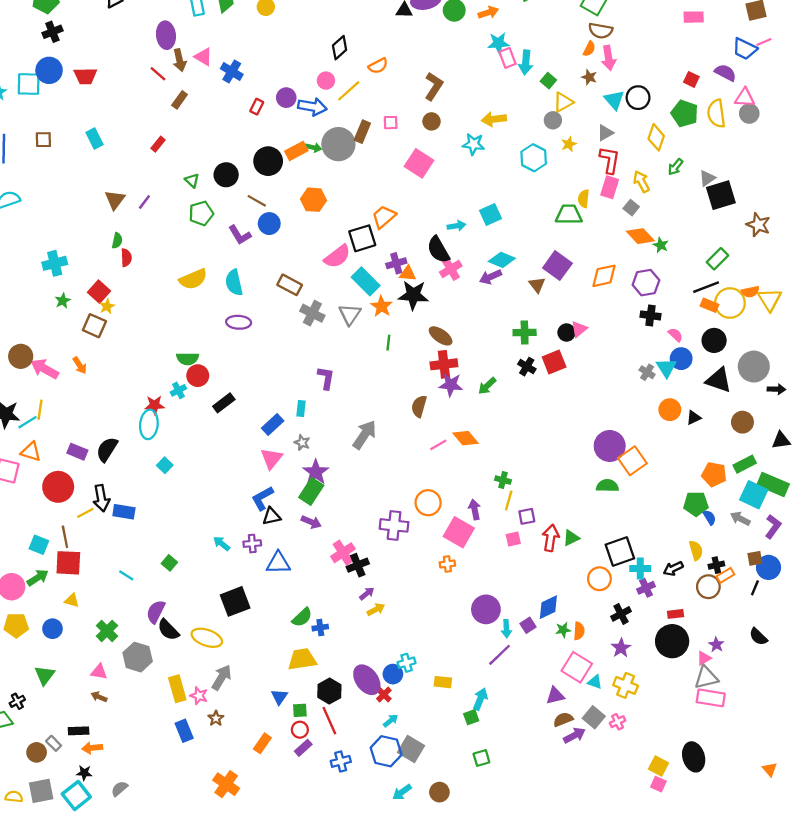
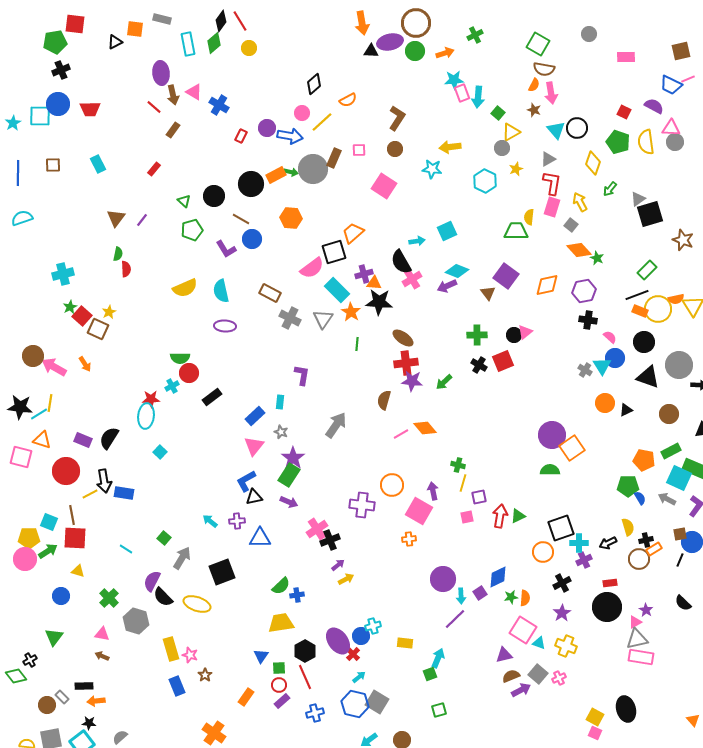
red square: (99, 292) -> (82, 316), moved
yellow pentagon: (16, 625) -> (29, 538), moved
gray arrow: (222, 677) -> (182, 558), moved

